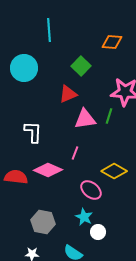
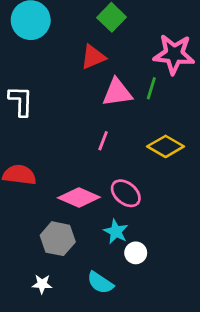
white L-shape: (33, 132) -> (21, 101), moved
pink diamond: (48, 170) -> (79, 198), moved
yellow diamond: (114, 171) -> (166, 146), moved

